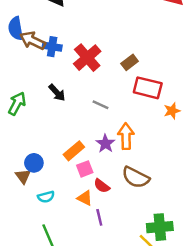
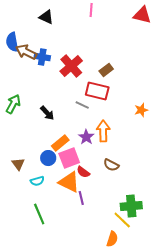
red rectangle: (148, 88) -> (97, 91), moved
black arrow: (57, 93) -> (47, 113), moved
blue circle: (34, 163) -> (48, 158), moved
pink square: (85, 169) -> (69, 158), size x1.5
brown semicircle: (136, 177) -> (111, 165), size x0.7
orange triangle: (85, 198) -> (69, 182), size x1.6

